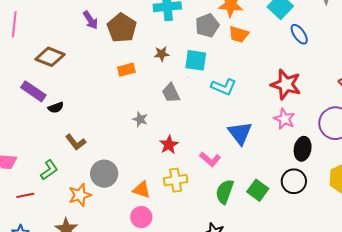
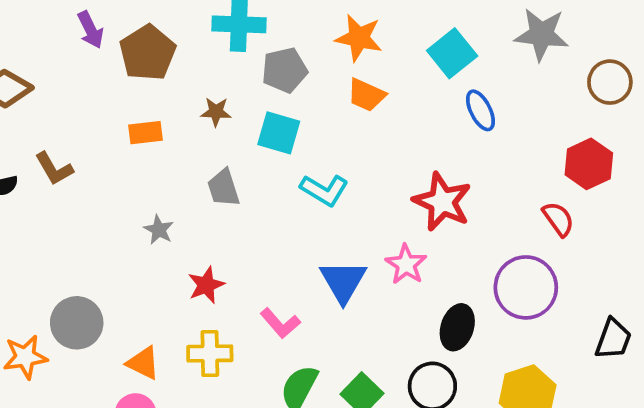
gray pentagon: (207, 25) -> (285, 70), moved
pink star: (284, 119) -> (406, 264), moved
brown L-shape: (76, 142) -> (54, 169), moved

